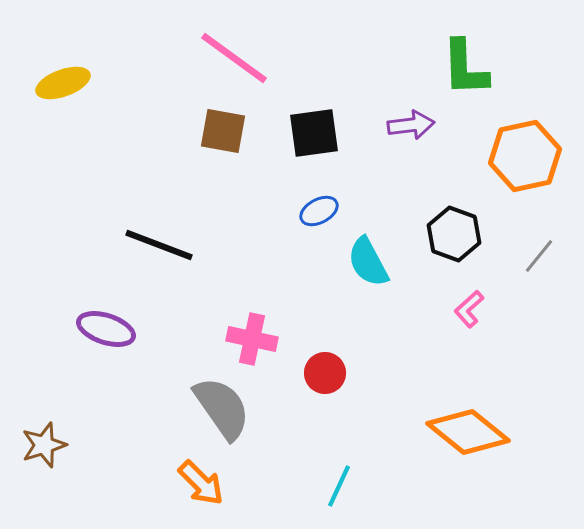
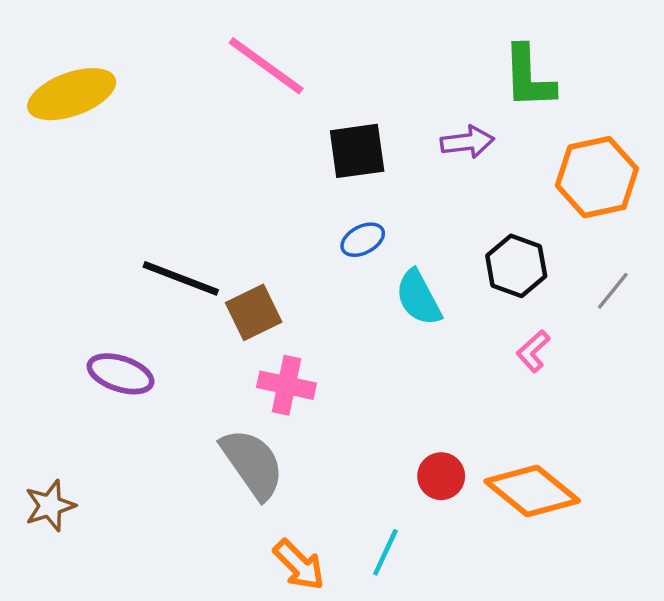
yellow ellipse: (63, 83) -> (72, 94), size x1.4
brown square: (223, 131) -> (254, 312), moved, turned -36
red circle: (325, 373) -> (441, 476), moved
orange arrow: (201, 483) -> (299, 565), moved

